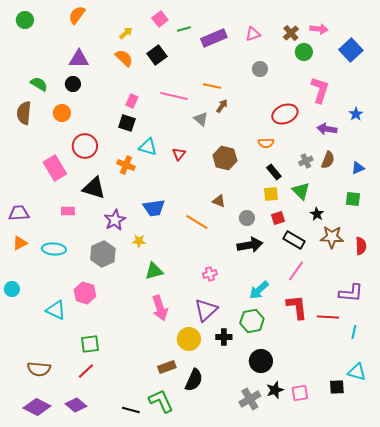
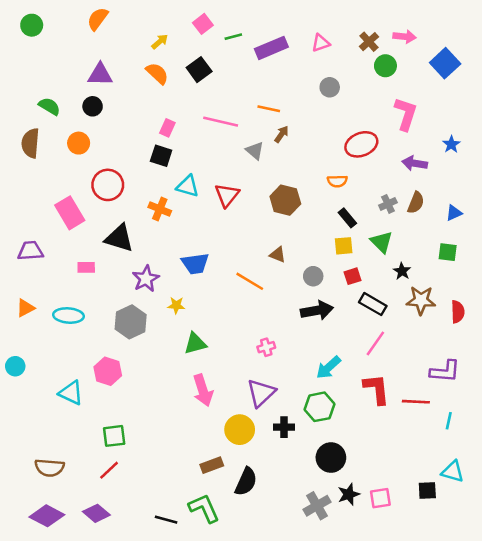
red triangle: (179, 154) -> (227, 195), size x1.5
purple trapezoid: (19, 213) -> (30, 251), moved

